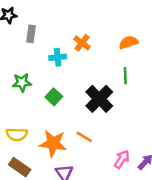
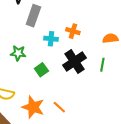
gray rectangle: (31, 34) -> (33, 16), size x1.5
orange cross: (82, 43) -> (73, 31), turned -32
black cross: (99, 99) -> (75, 62), moved

